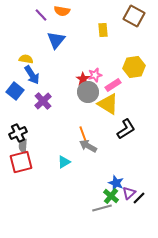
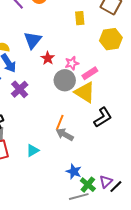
blue triangle: (56, 40) -> (33, 40), moved
yellow hexagon: (134, 67) -> (111, 39), moved
red star: (83, 79) -> (48, 58), moved
orange line: (83, 134) -> (60, 122), turned 42
cyan triangle: (64, 162) -> (33, 150), moved
blue star: (116, 183) -> (74, 172), moved

